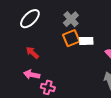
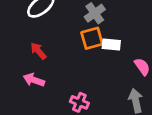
pink cross: (48, 87) -> (79, 102), moved

